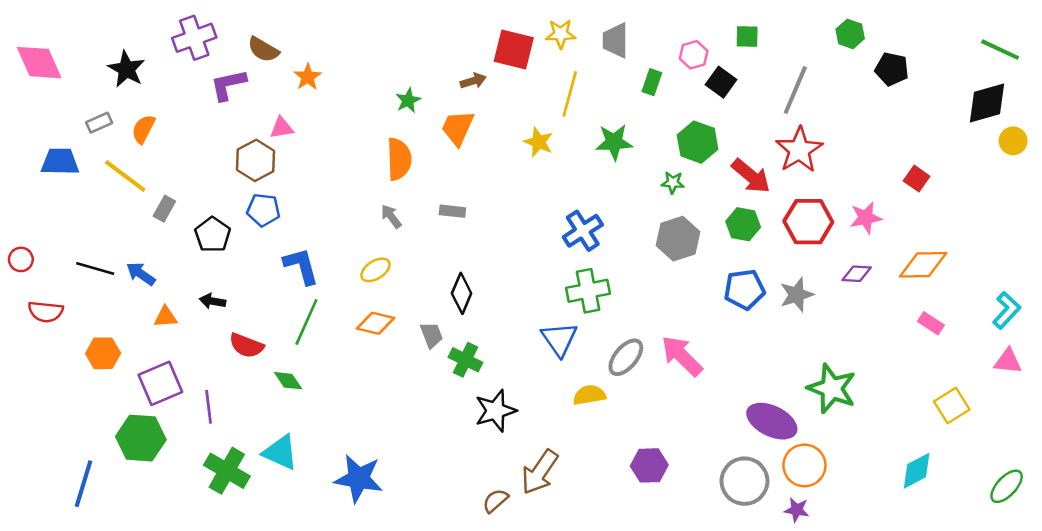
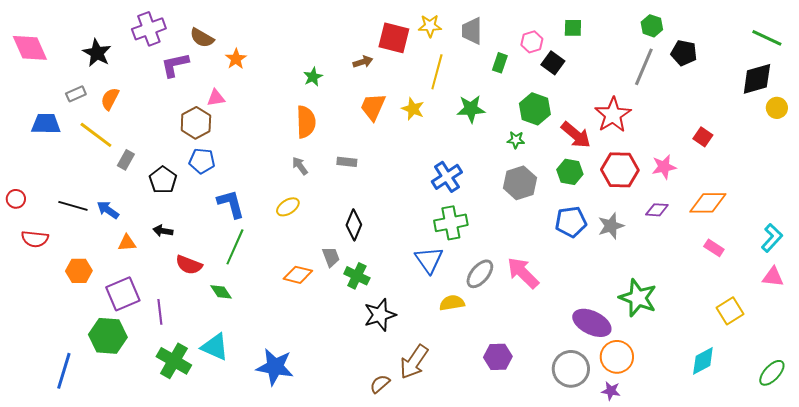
gray line: (795, 90) -> (644, 67), moved
orange trapezoid: (458, 128) -> (373, 107), moved
orange diamond: (375, 323) -> (298, 275), moved

